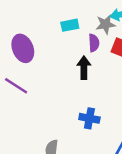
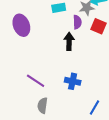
purple line: (16, 86) -> (36, 81), moved

